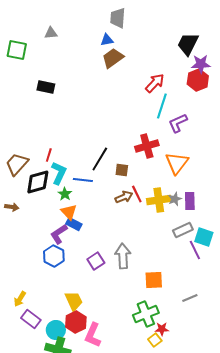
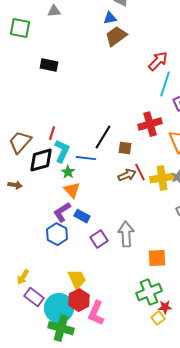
blue rectangle: (74, 224) -> (82, 216), moved
cyan circle: (56, 330) -> (59, 308), size x1.5

